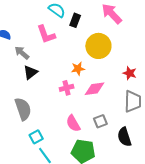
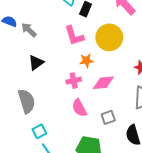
pink L-shape: (46, 34) -> (74, 36), moved
gray arrow: (22, 53) -> (29, 30), moved
pink semicircle: (73, 123) -> (79, 108), moved

